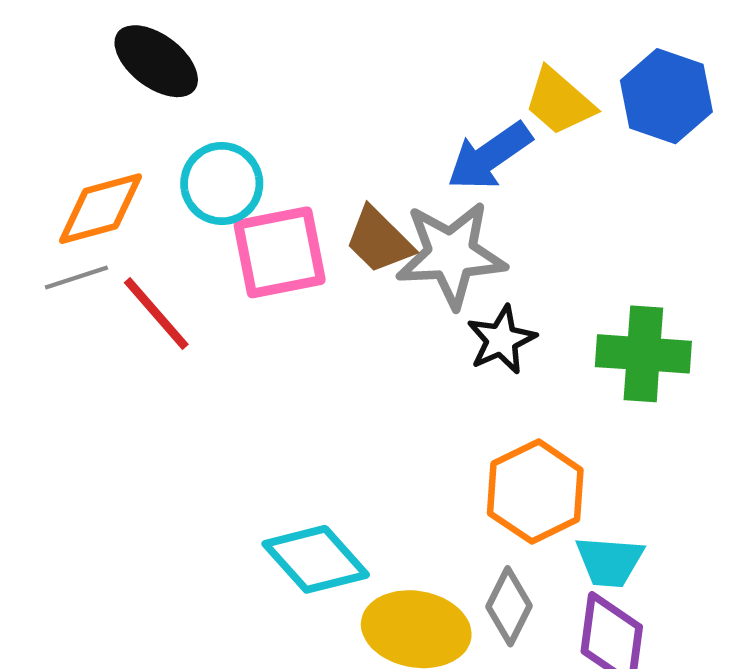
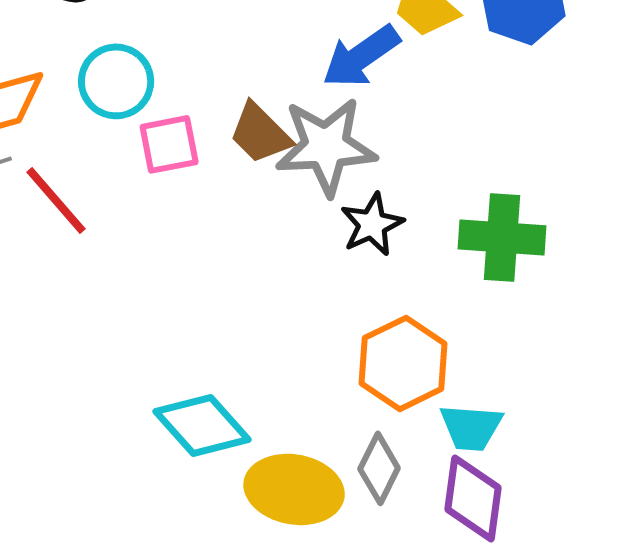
pink square: (280, 252) -> (169, 144), size x0.7

